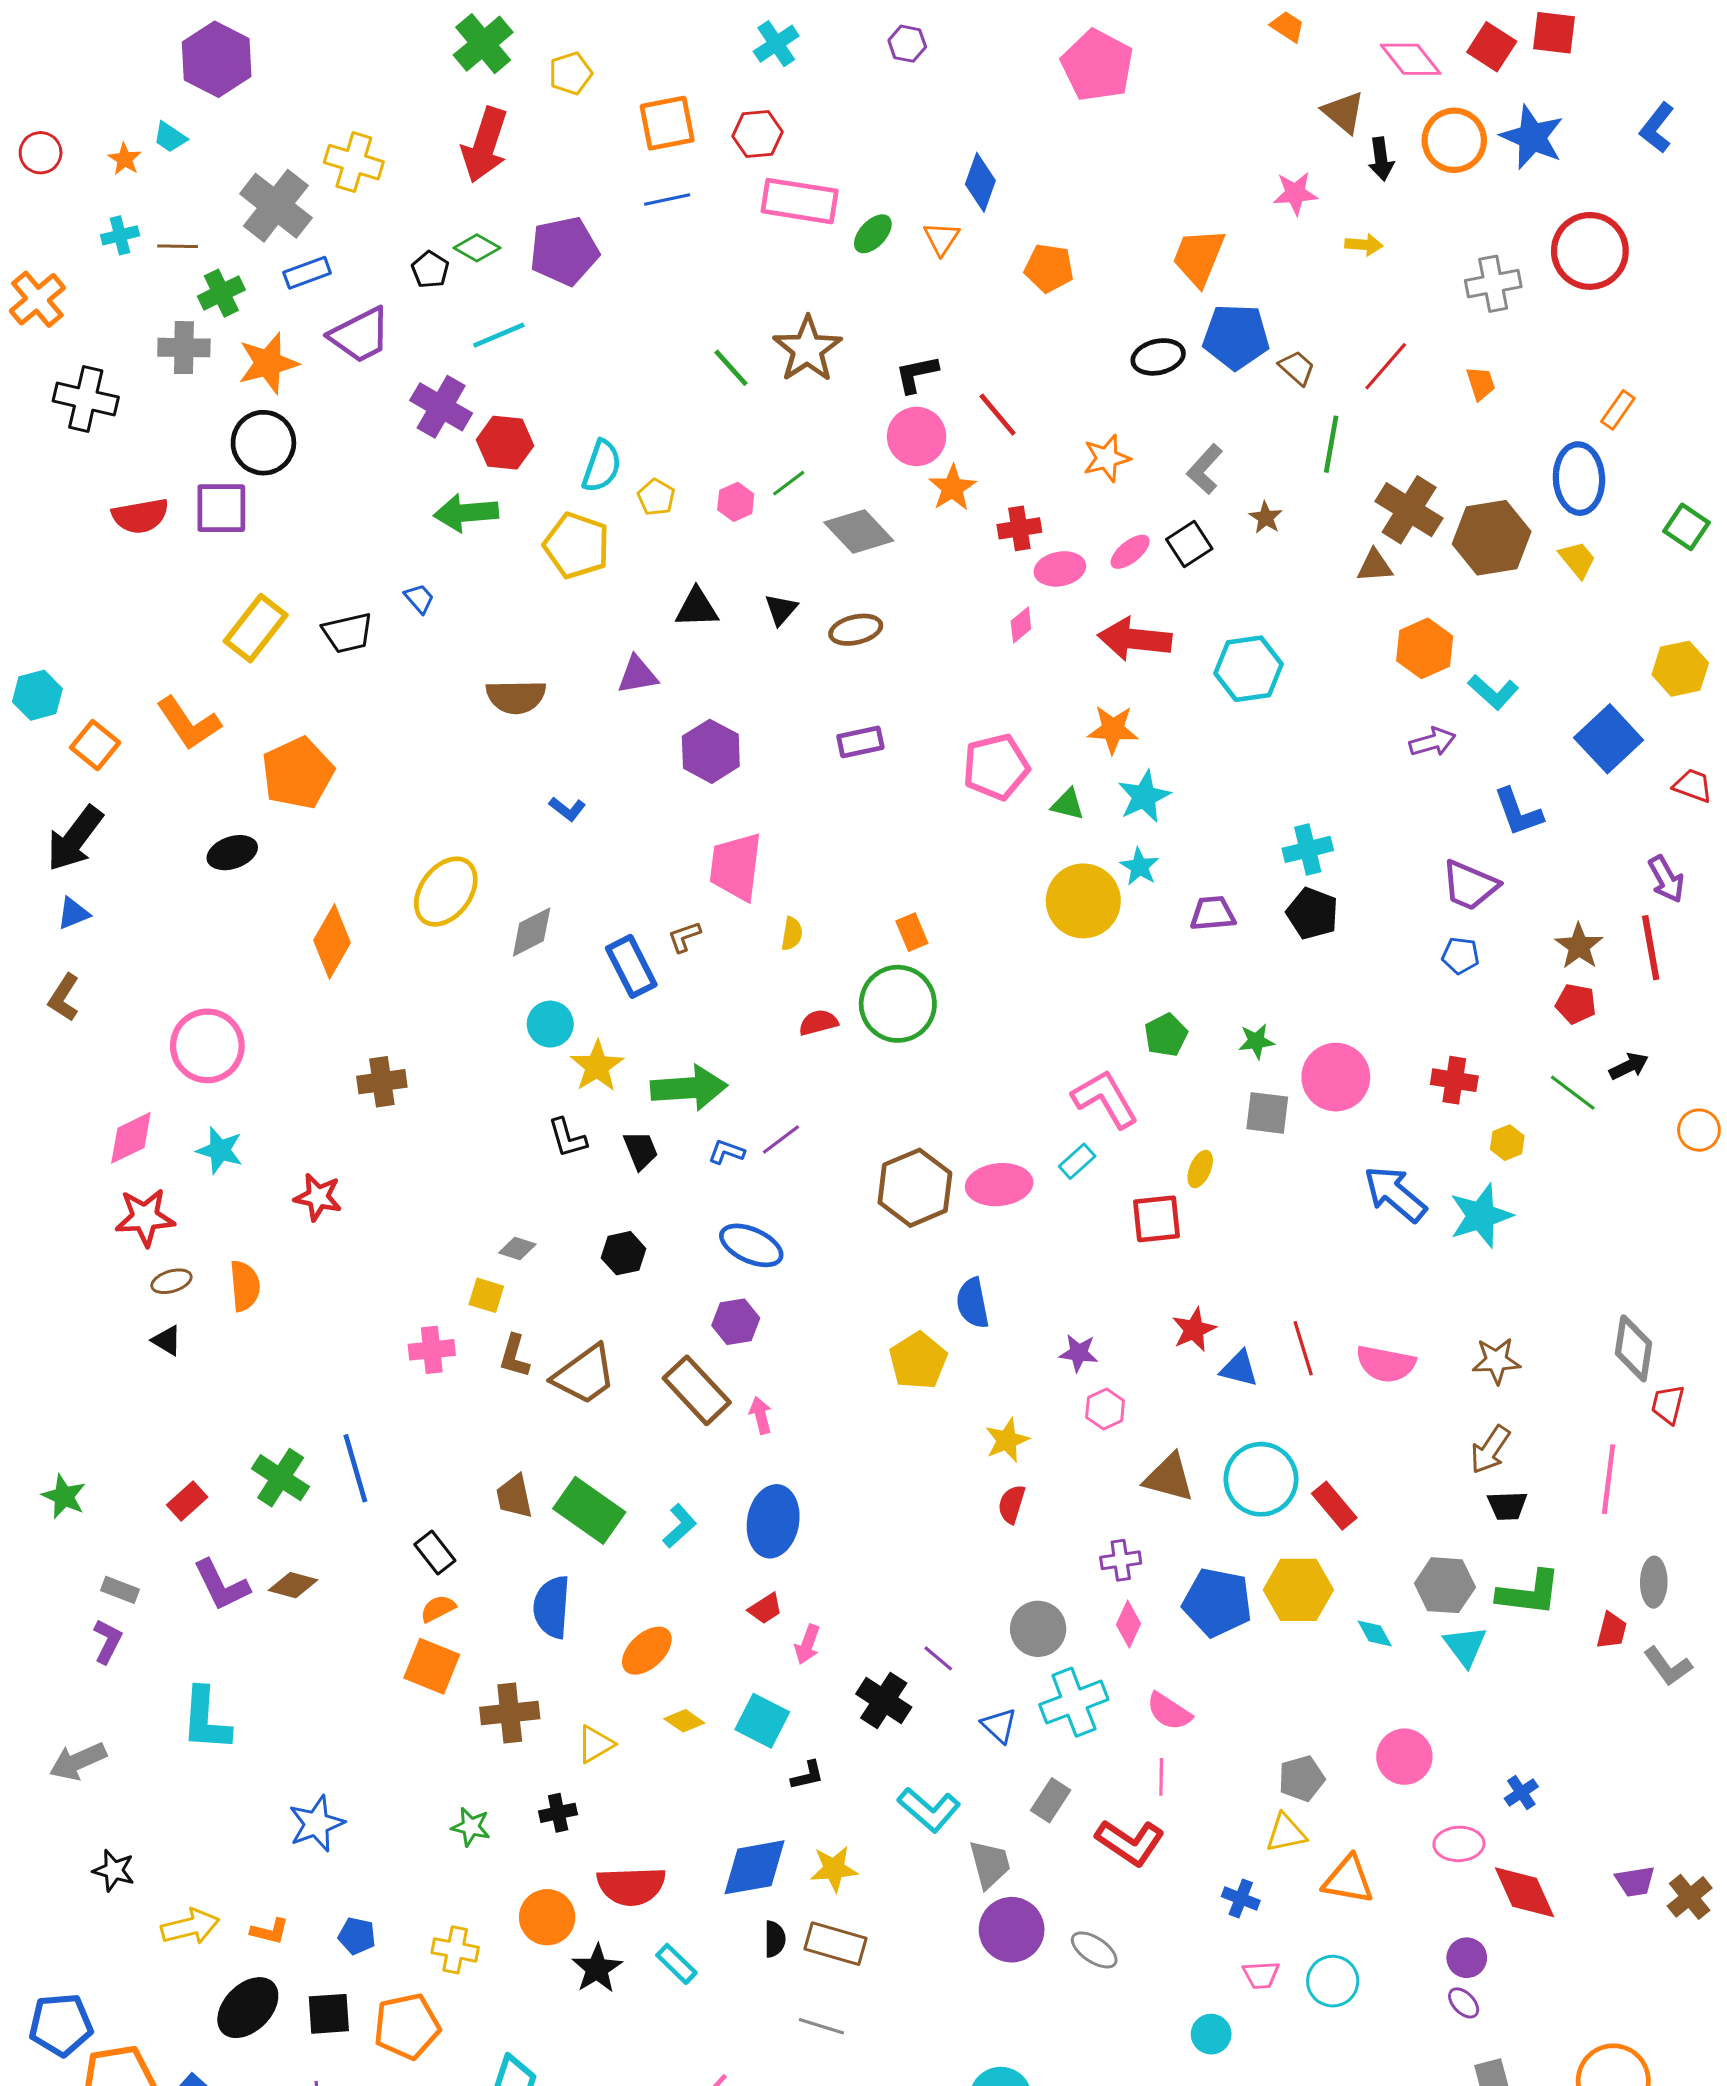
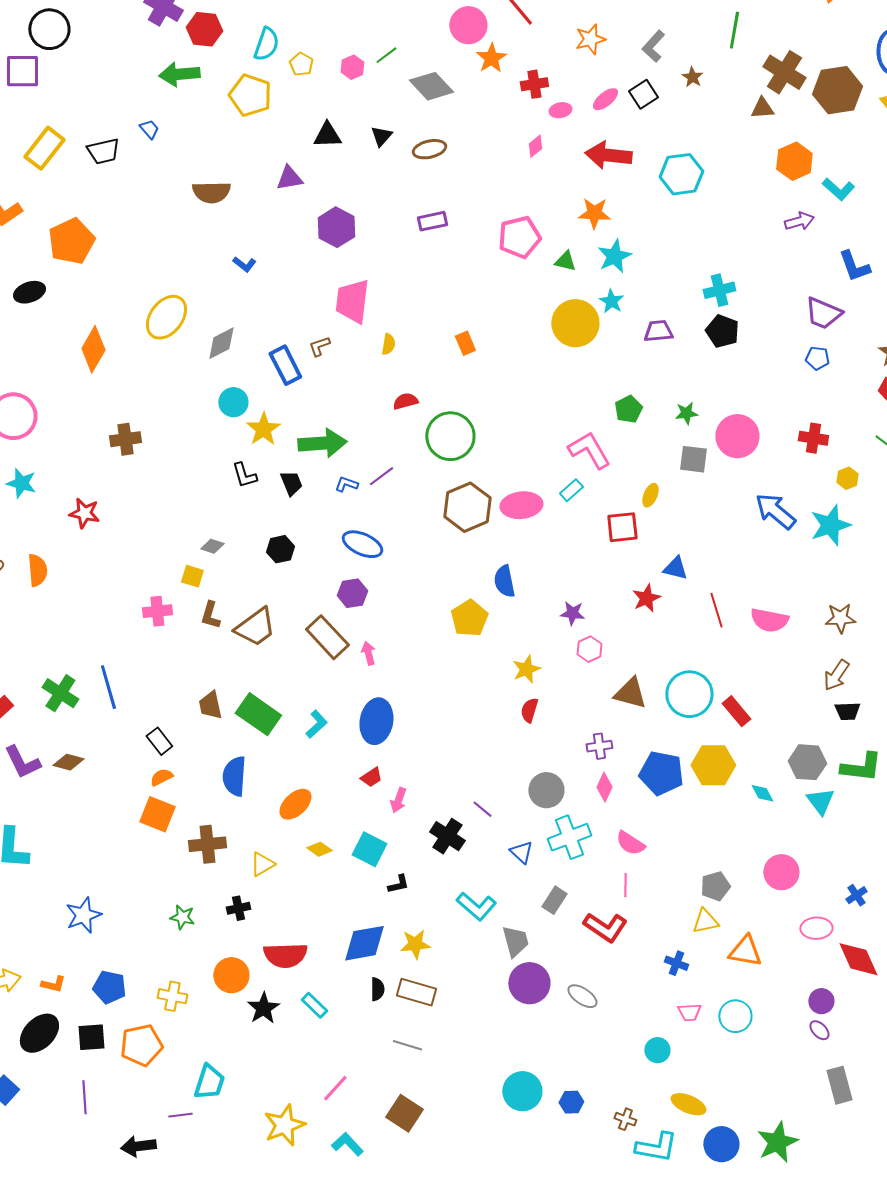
pink ellipse: (1060, 569) -> (560, 110), size x0.7
green circle: (898, 1004) -> (450, 436), moved
blue triangle: (1239, 1369) -> (675, 568), moved
blue pentagon: (357, 1936) -> (109, 987), size x1.4

